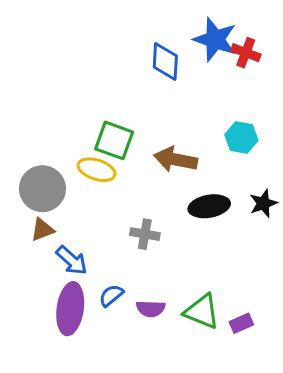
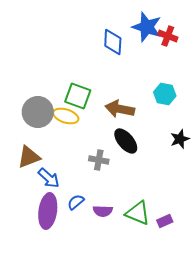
gray circle: (42, 189) -> (38, 112), moved
black ellipse: (209, 206) -> (126, 141), moved, turned 60
brown triangle: (42, 230) -> (29, 157), size x1.4

